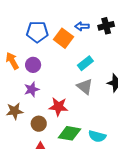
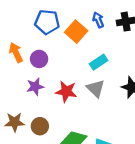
blue arrow: (82, 26) -> (98, 20), turned 64
red star: (58, 107) -> (66, 91), moved
brown star: (15, 111) -> (15, 122), moved

